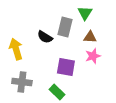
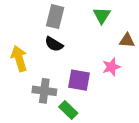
gray rectangle: (65, 27) -> (55, 17), moved
brown triangle: (90, 37) -> (127, 41), moved
gray cross: (22, 82) -> (44, 91), moved

